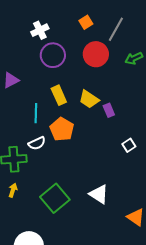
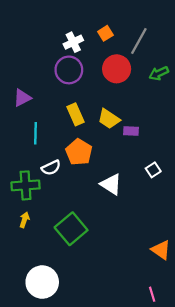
white cross: (40, 30) -> (73, 42), moved
purple rectangle: (109, 110) -> (131, 131), turned -64
cyan line: (36, 113) -> (36, 133), moved
white triangle: (99, 194) -> (111, 184), moved

